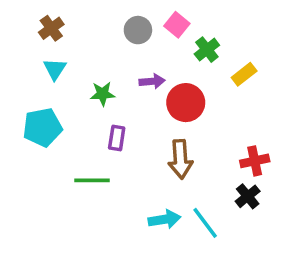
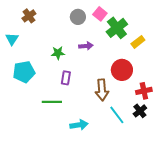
green cross: (207, 50) -> (117, 28), size x1.5
cyan triangle: (55, 69) -> (12, 39), moved
red circle: (186, 103) -> (122, 70), moved
cyan arrow: (164, 219) -> (79, 125), moved
cyan line: (205, 223) -> (117, 115), moved

